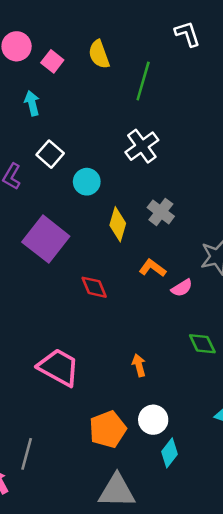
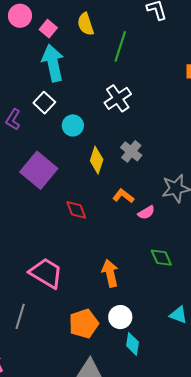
cyan arrow: (32, 103) -> (53, 63), moved, size x1.8
orange arrow: (139, 365) -> (110, 273), size x1.5
cyan diamond: (170, 453) -> (133, 344), turned -30
gray line: (27, 454) -> (20, 316), moved

